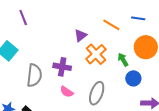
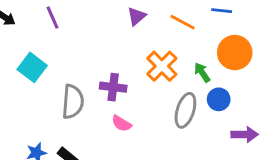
purple triangle: (81, 35) -> (136, 16), moved
gray ellipse: (97, 93) -> (185, 110), moved

